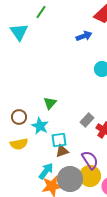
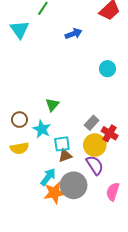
blue arrow: (84, 36) -> (74, 34), moved
yellow circle: (90, 176) -> (95, 145), moved

